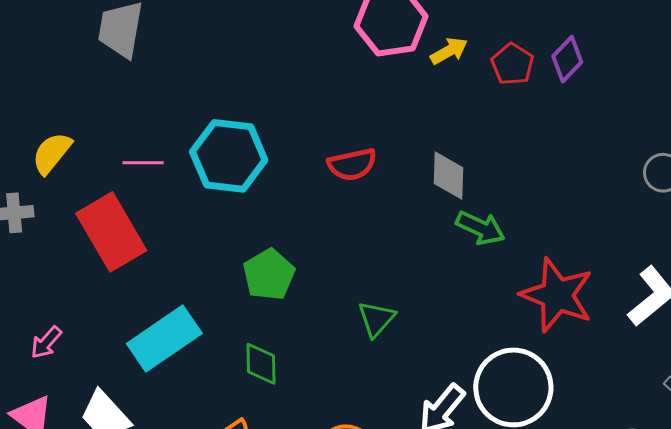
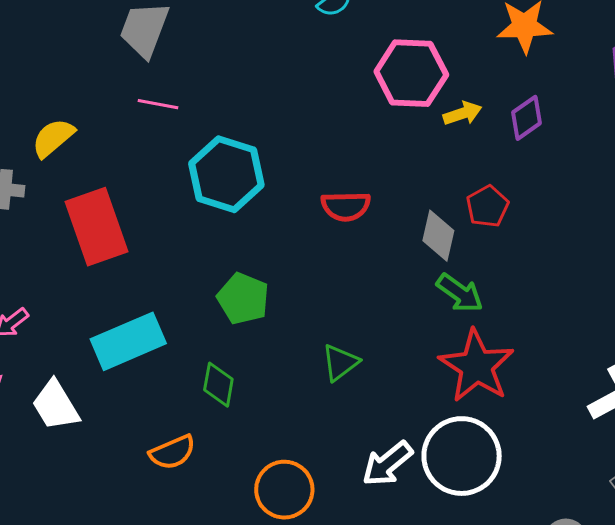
purple diamond: (567, 59) -> (526, 118), moved
red pentagon: (512, 64) -> (487, 206), moved
pink line: (143, 163) -> (158, 104), moved
green pentagon: (269, 275) -> (243, 299), turned -30
red star: (557, 295) -> (477, 366), moved

